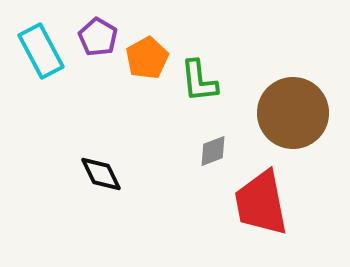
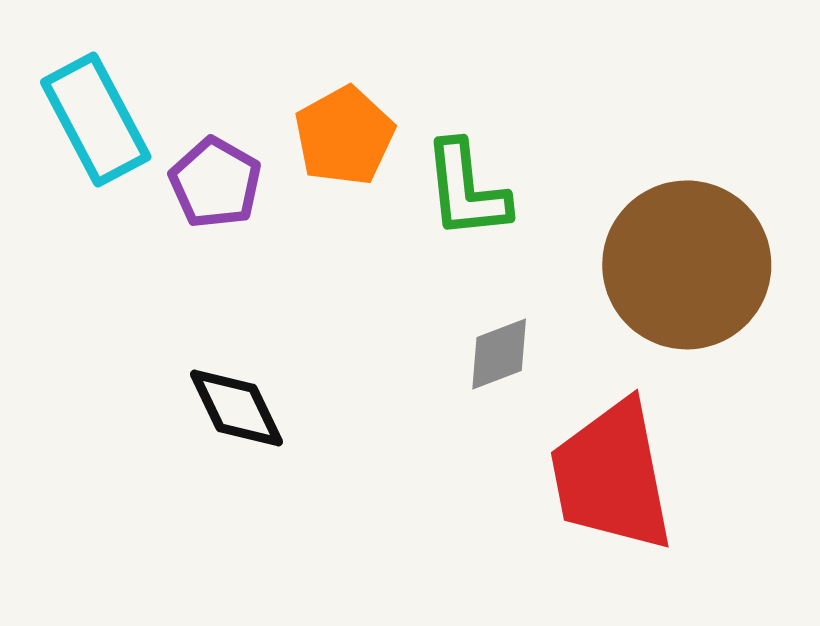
purple pentagon: (98, 37) -> (215, 183), moved

